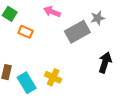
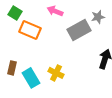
orange rectangle: (26, 32) -> (30, 30), size x1.5

